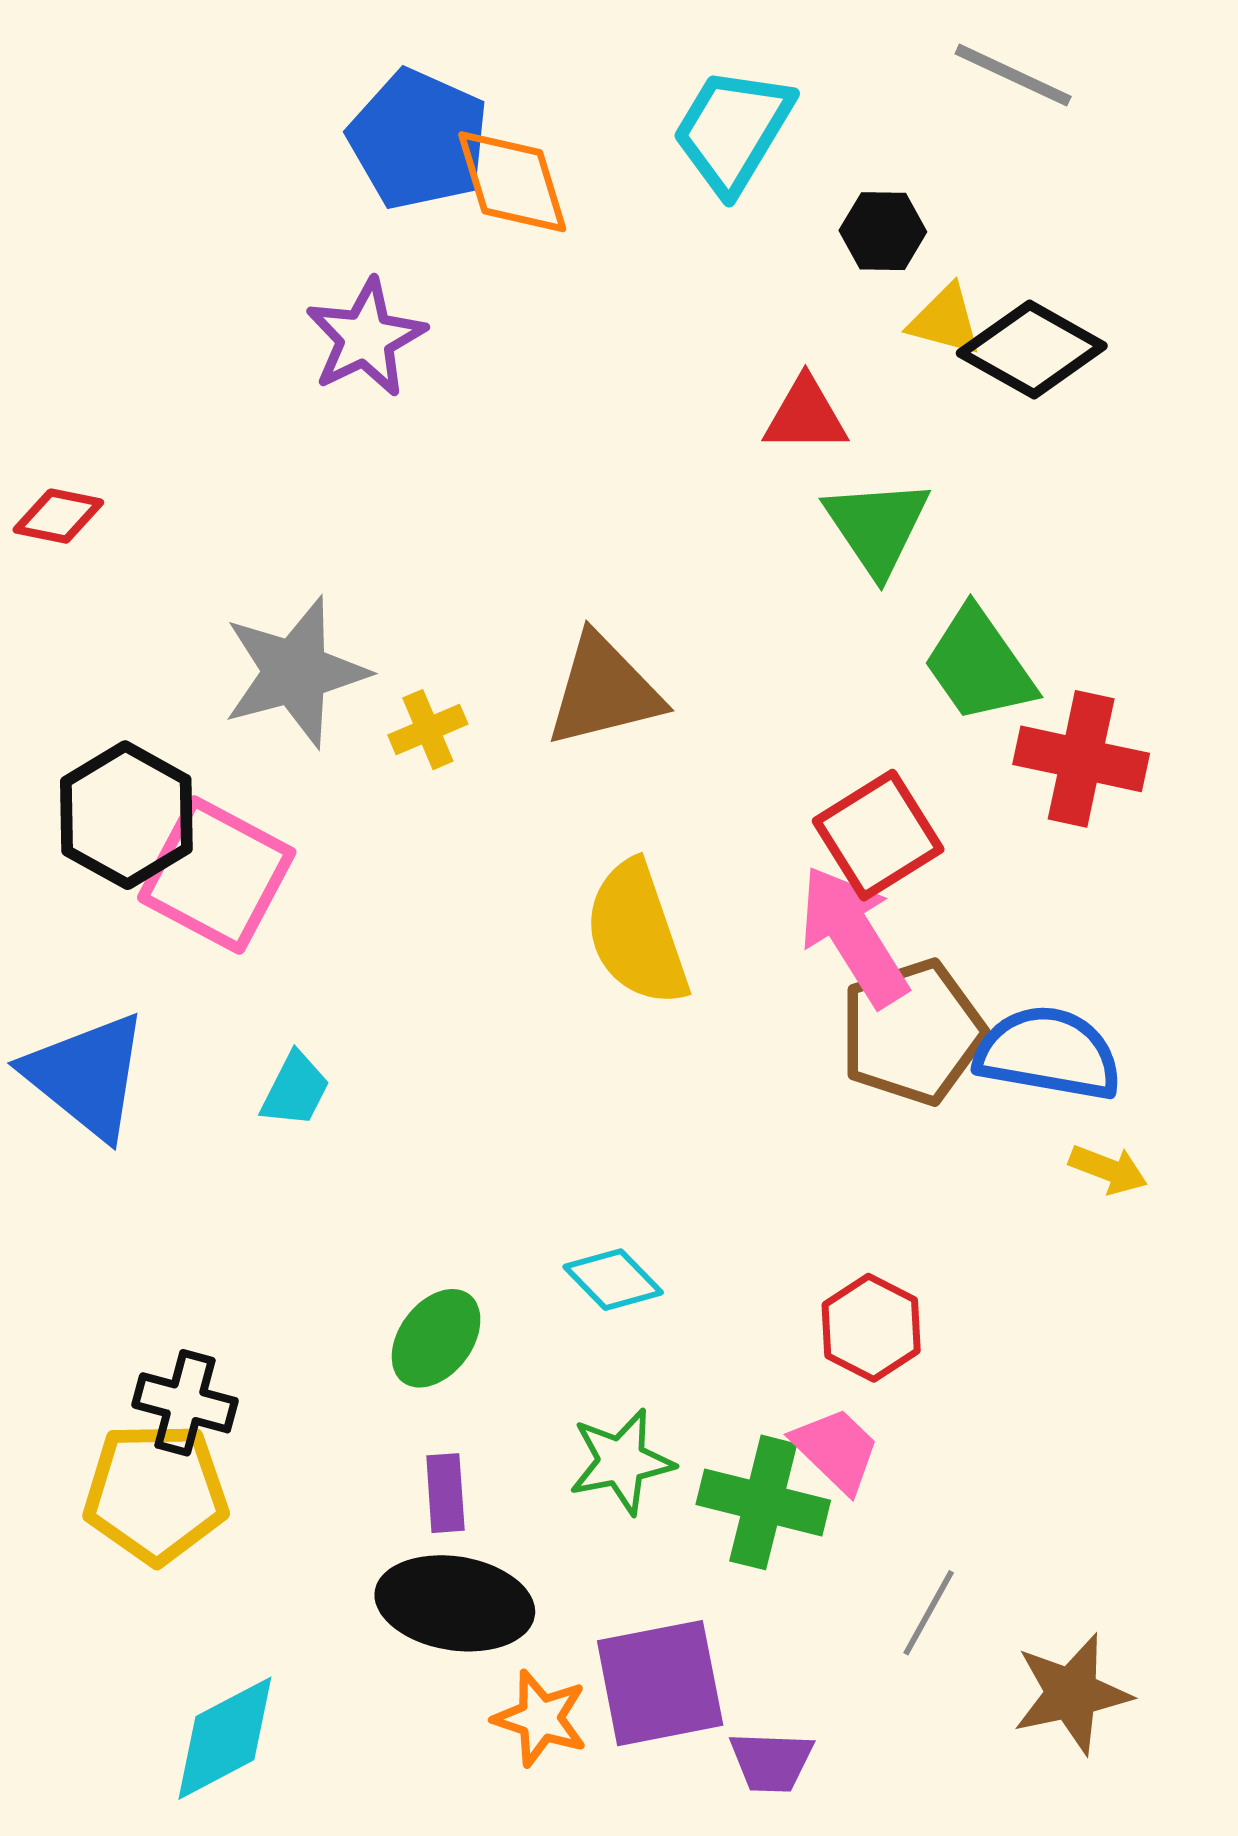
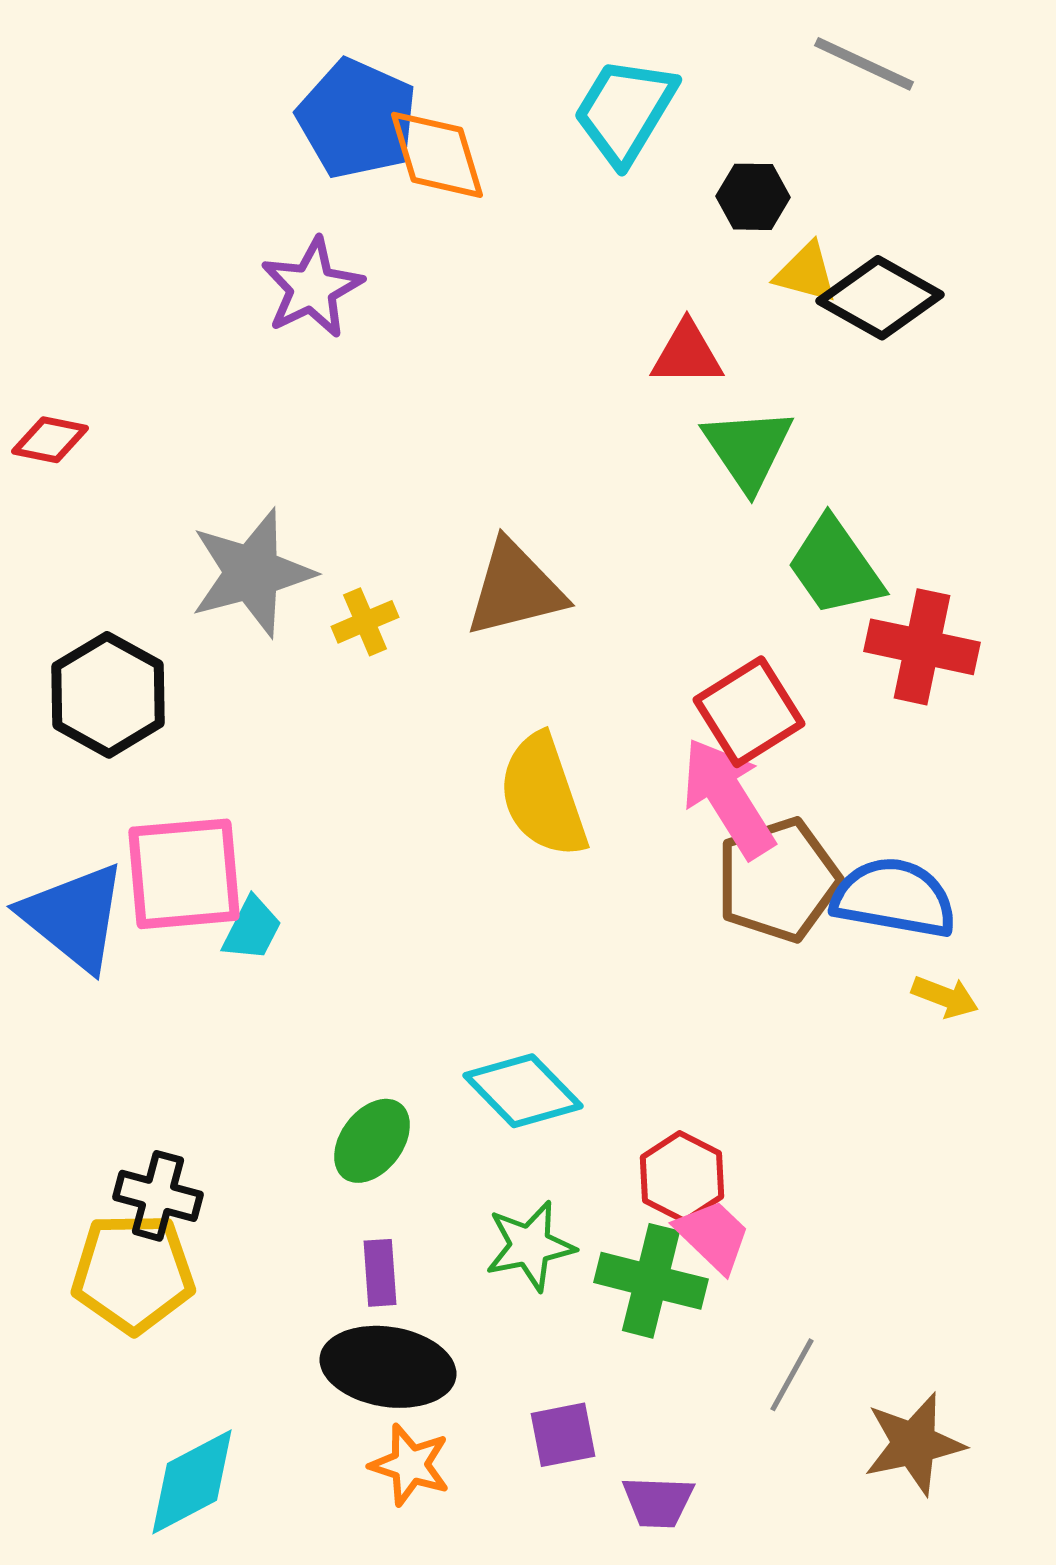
pink square: (217, 875) -> (184, 874), moved, turned -33
cyan diamond: (613, 1280) -> (523, 1091), size x1.4
red hexagon: (871, 1328) -> (682, 1177), moved
purple square: (660, 1683) -> (563, 1435), size x0.6
orange star: (540, 1718) -> (410, 1465), moved

